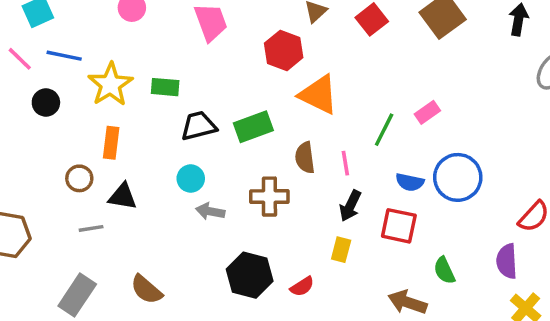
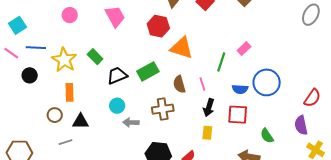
green rectangle: (165, 87) -> (95, 57), turned 49

